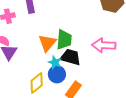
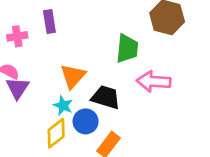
green trapezoid: (64, 40) -> (127, 48), moved
cyan star: (55, 62) -> (63, 105), moved

